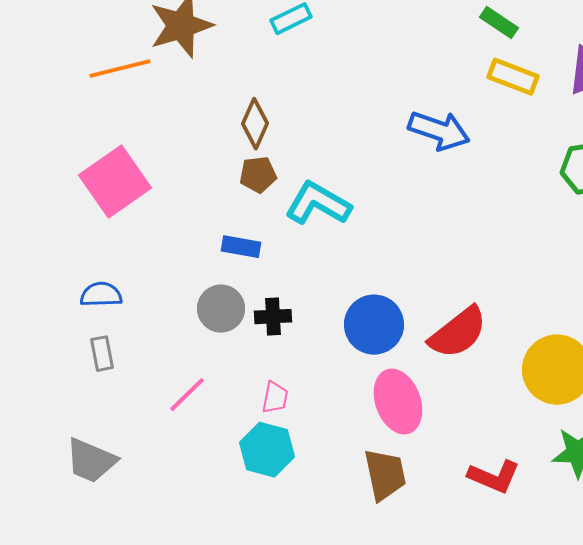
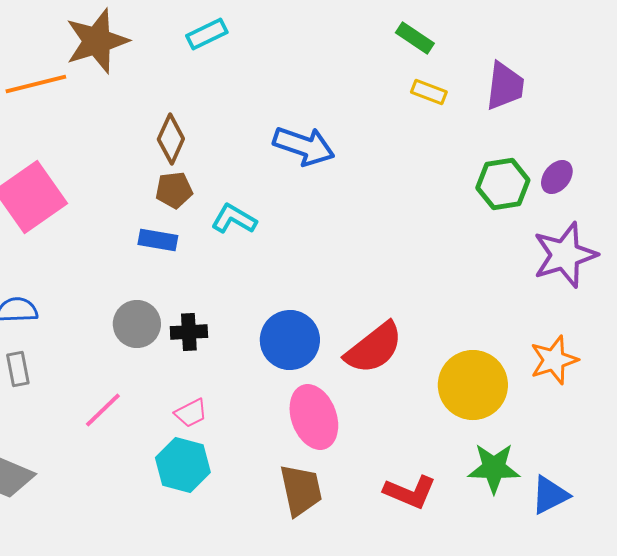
yellow rectangle: (513, 77) -> (429, 92), size x0.7
blue arrow: (439, 131) -> (304, 146), moved
cyan L-shape: (318, 204) -> (234, 219), size x0.7
blue rectangle: (241, 247) -> (158, 240), moved
pink trapezoid: (275, 398) -> (191, 413), turned 52

